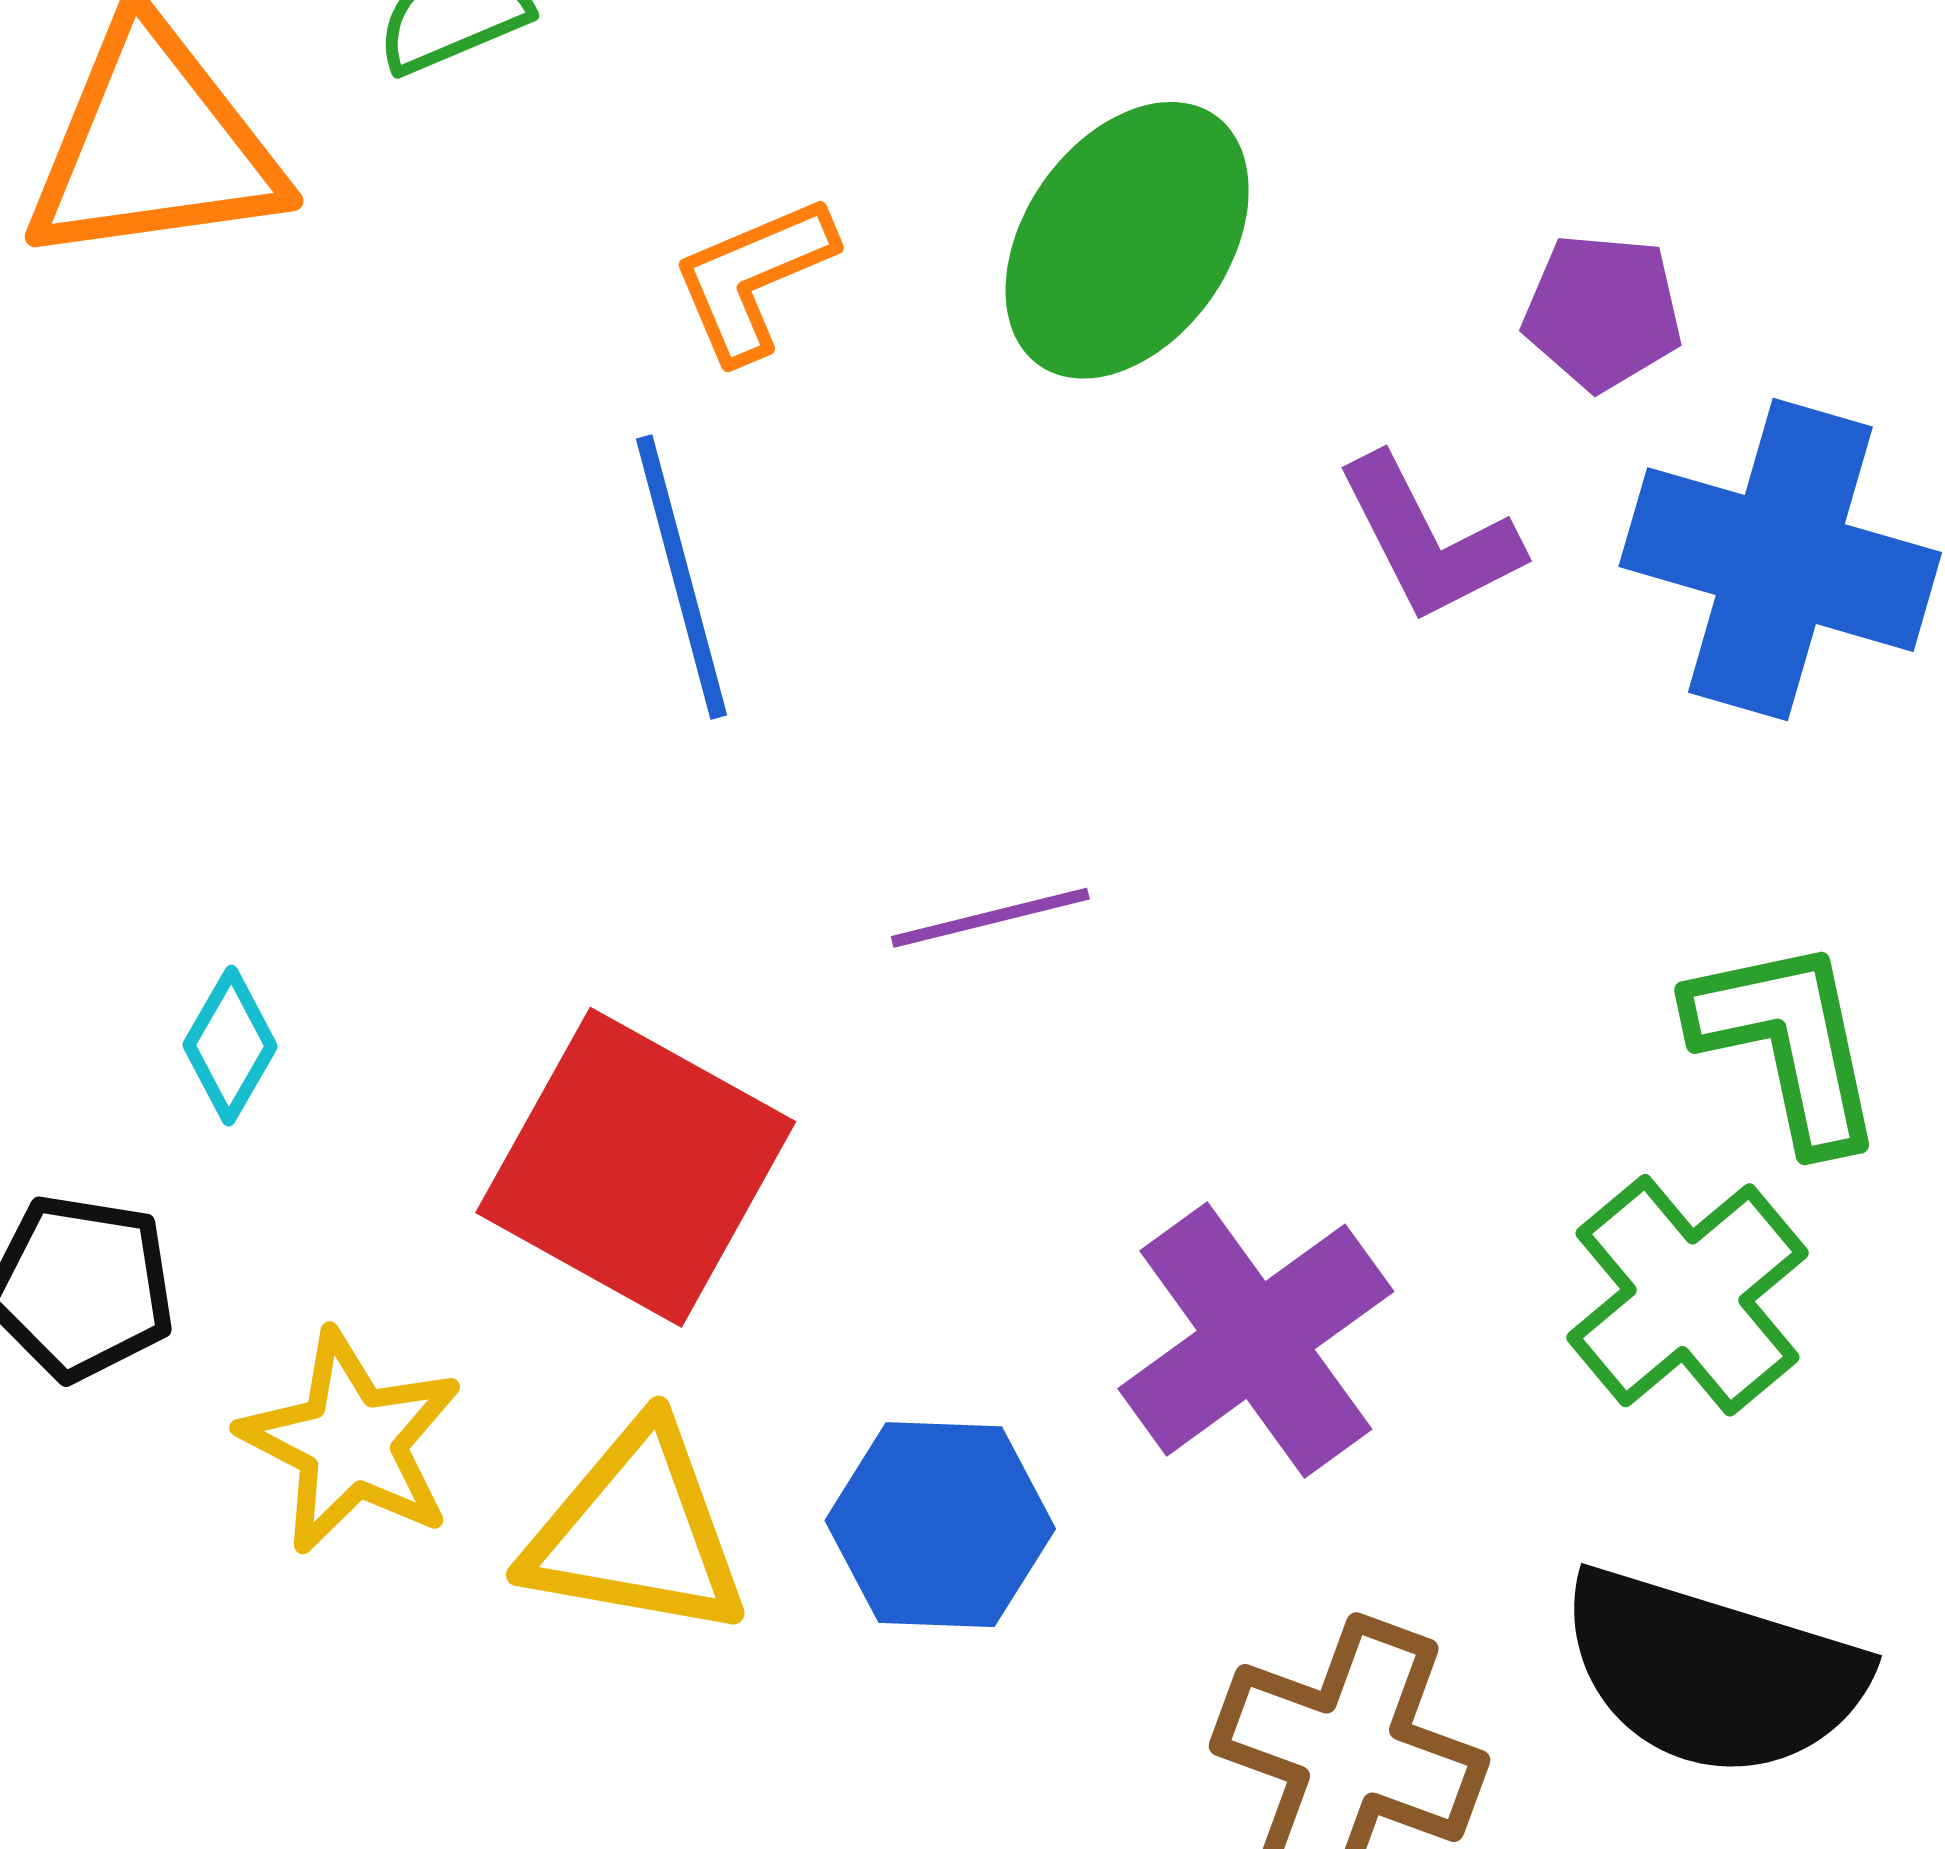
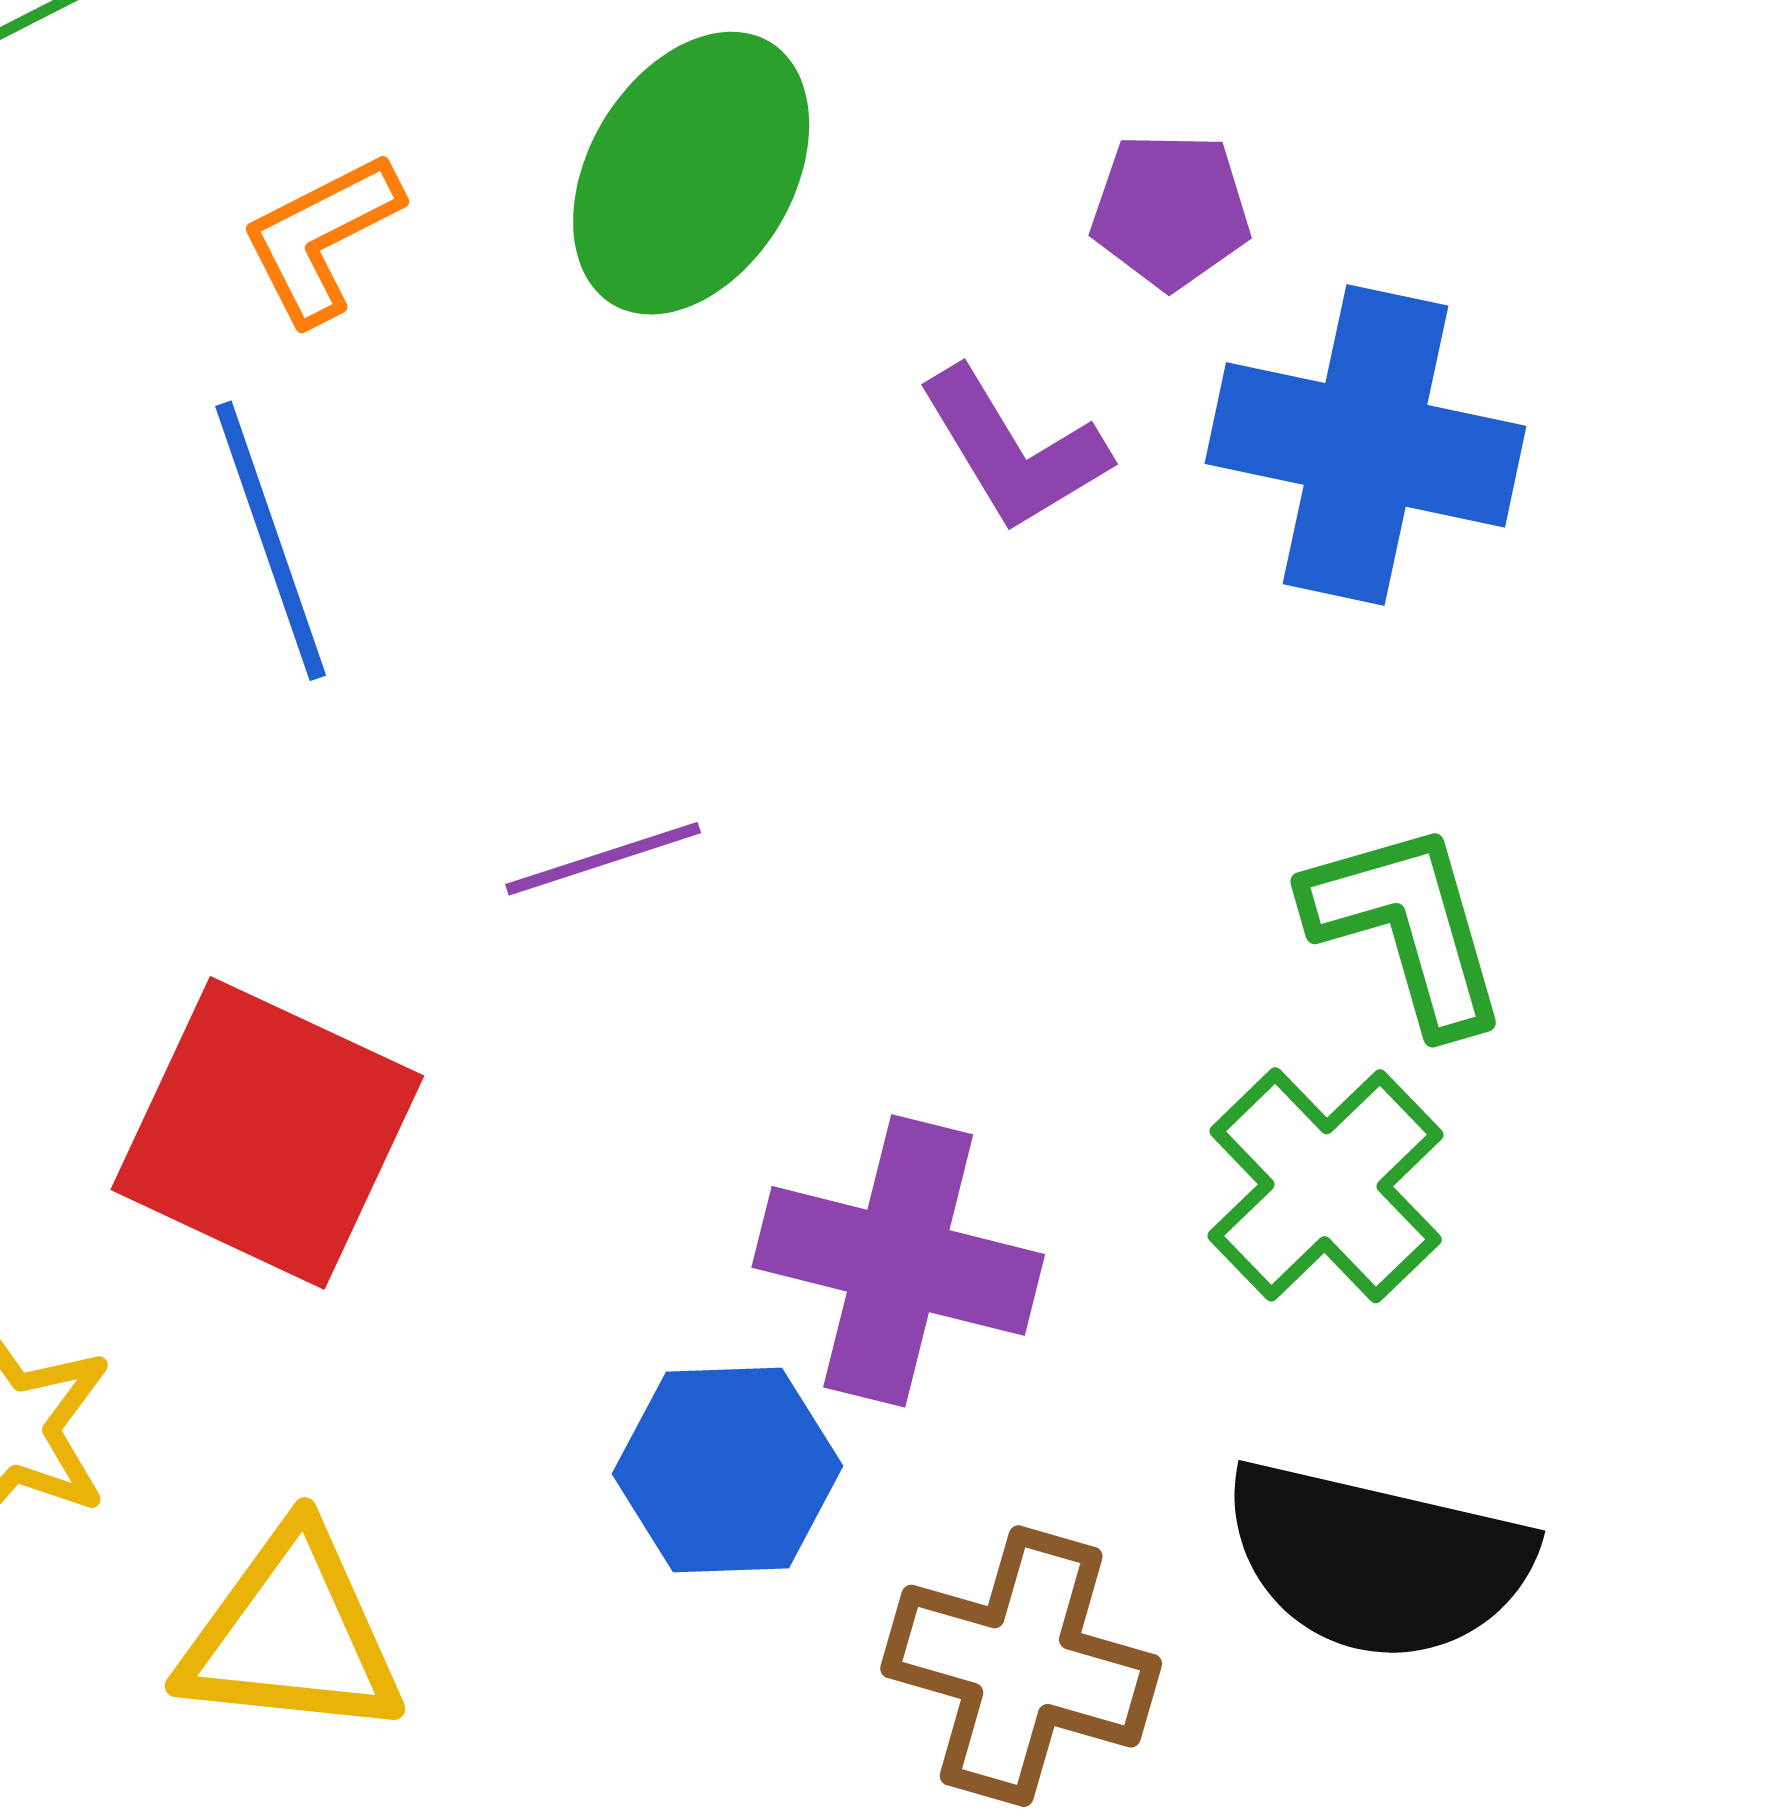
purple cross: (1256, 1340) -> (898, 1261), turned -36
blue hexagon: (940, 1525) -> (728, 1470), moved
yellow triangle: (636, 1532) -> (292, 1634), moved

